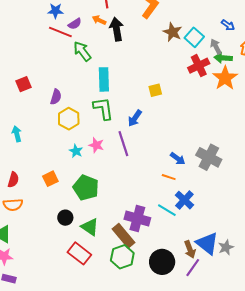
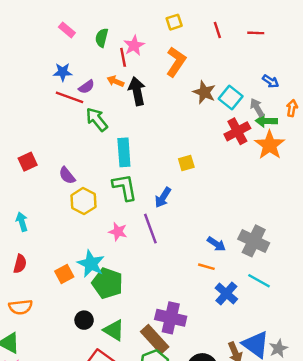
purple semicircle: (56, 97) -> (67, 176), turned 126
cyan star: (76, 151) -> (91, 264), moved, size x1.6
red semicircle: (13, 180) -> (20, 264), moved
cyan line: (167, 210) -> (259, 281), moved

